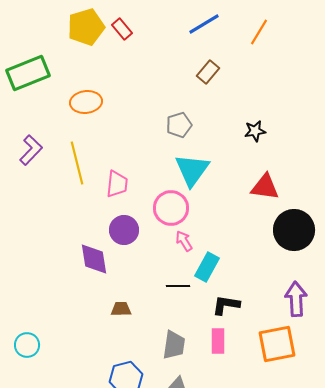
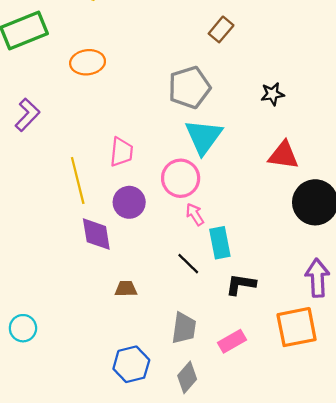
gray pentagon: (179, 125) -> (189, 87), size x1.5
yellow line: (77, 163) -> (78, 180), moved
cyan rectangle: (207, 267) -> (220, 243), turned -40
black line: (178, 286) -> (188, 264), turned 45
pink rectangle: (218, 341) -> (232, 341), moved, turned 60

